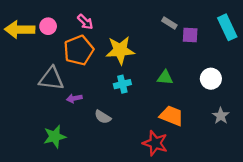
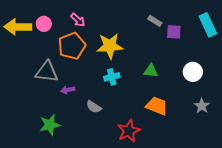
red star: (155, 143) -> (129, 131), moved, turned 30

